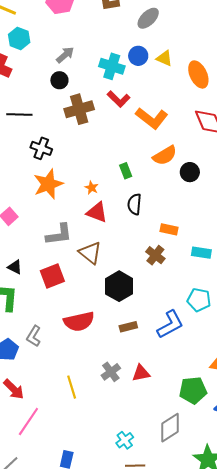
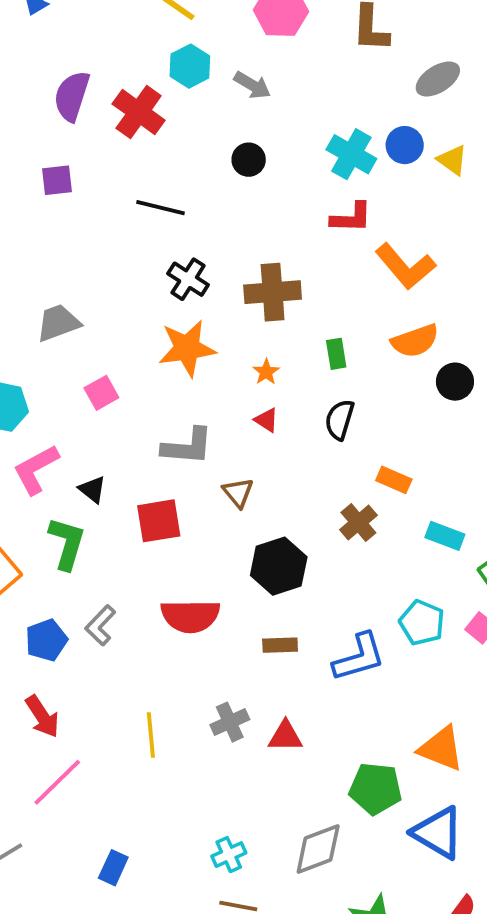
gray arrow: (65, 55) -> (252, 85), moved, turned 60
red L-shape: (119, 99) -> (351, 218), turned -55
brown cross: (79, 109) -> (273, 292), moved
red triangle: (97, 212) -> (266, 420), size x0.6
brown triangle: (90, 253) -> (238, 493), size x0.7

